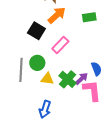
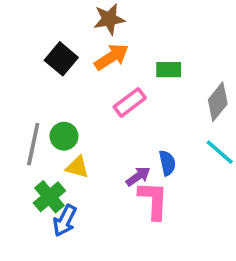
black square: (36, 31) -> (61, 59), moved
pink rectangle: (60, 45) -> (130, 102), moved
green cross: (67, 79) -> (49, 197), moved

